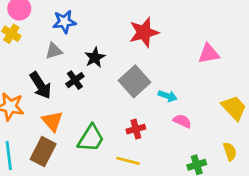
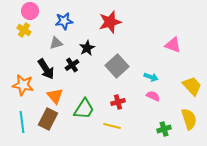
red star: (144, 32) -> (110, 22), moved
pink triangle: (209, 54) -> (173, 45), turned 30
cyan arrow: (168, 96) -> (151, 77), moved
yellow semicircle: (230, 152) -> (189, 119), size x1.5

